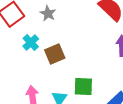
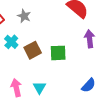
green square: (83, 86) -> (58, 53), moved

